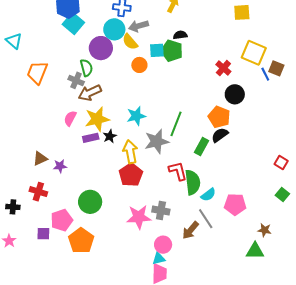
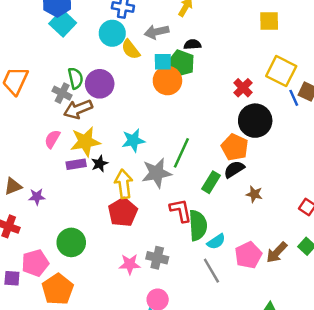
gray arrow: (138, 26) -> (157, 32), moved
purple circle: (101, 48) -> (100, 84), moved
orange circle: (139, 65) -> (167, 81), moved, size x1.5
black circle: (235, 94) -> (255, 121), size x1.4
pink pentagon: (235, 204) -> (248, 255), turned -30
pink star: (139, 217) -> (130, 264), size x0.7
brown arrow: (190, 230) -> (277, 252), moved
brown star: (264, 230) -> (254, 194), moved

